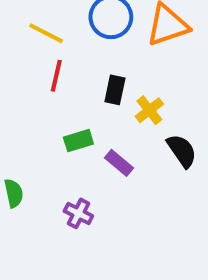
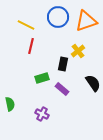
black rectangle: (115, 90) -> (63, 64), moved
yellow cross: (149, 110) -> (78, 51), moved

